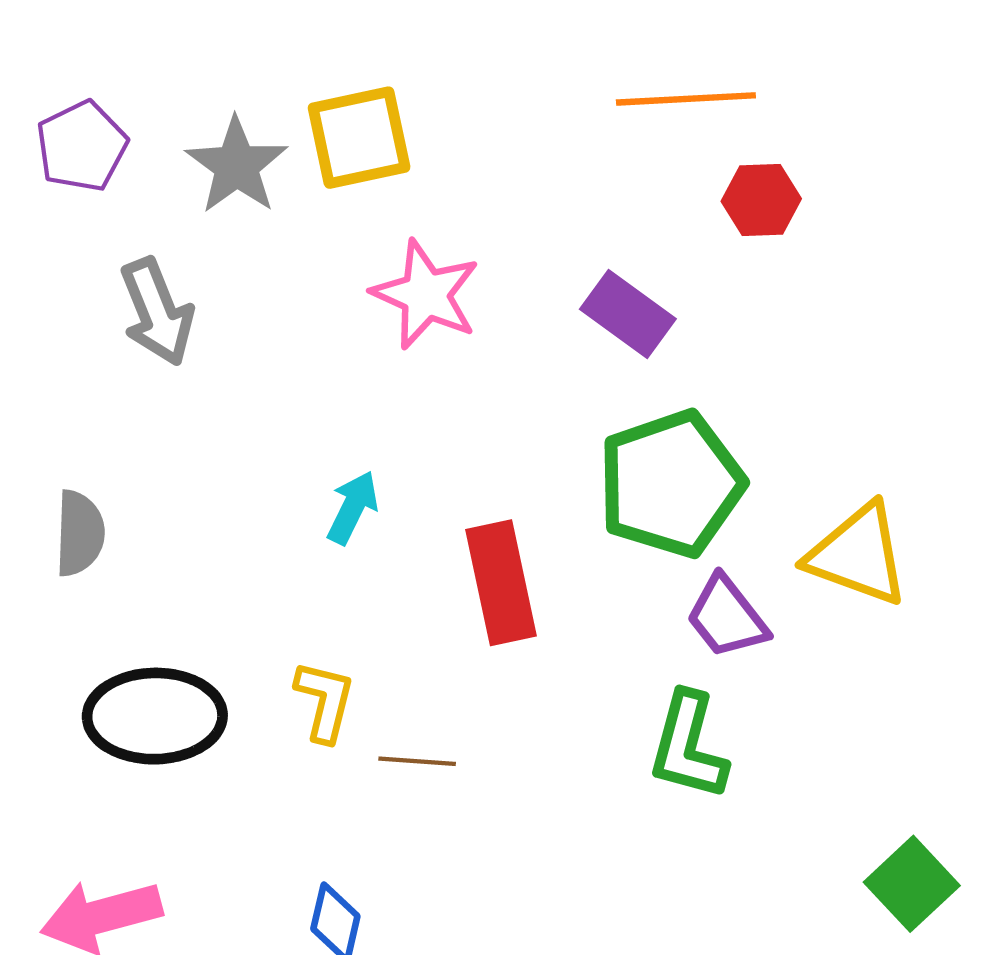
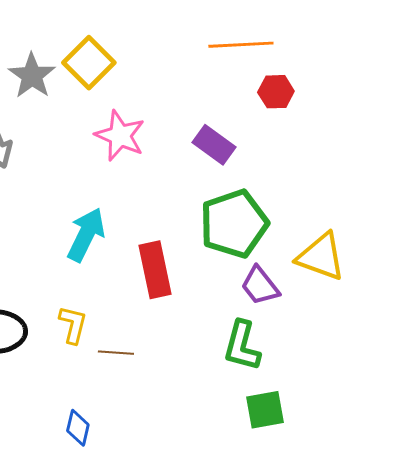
yellow square: (359, 138) -> (89, 63), turned -33
cyan arrow: (353, 507) -> (86, 235), size x1.6
green square: (912, 884) -> (265, 410), moved, turned 33

